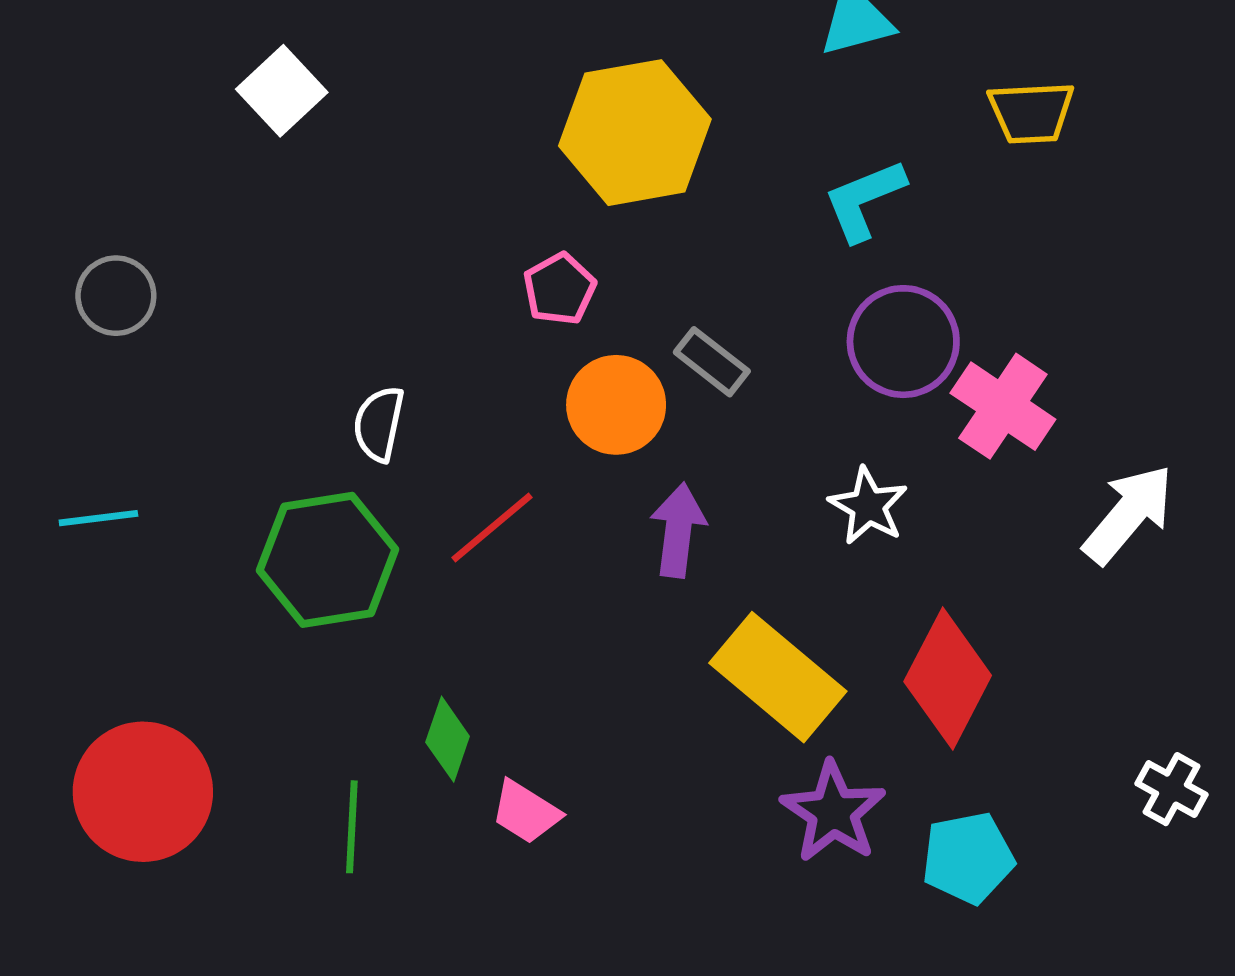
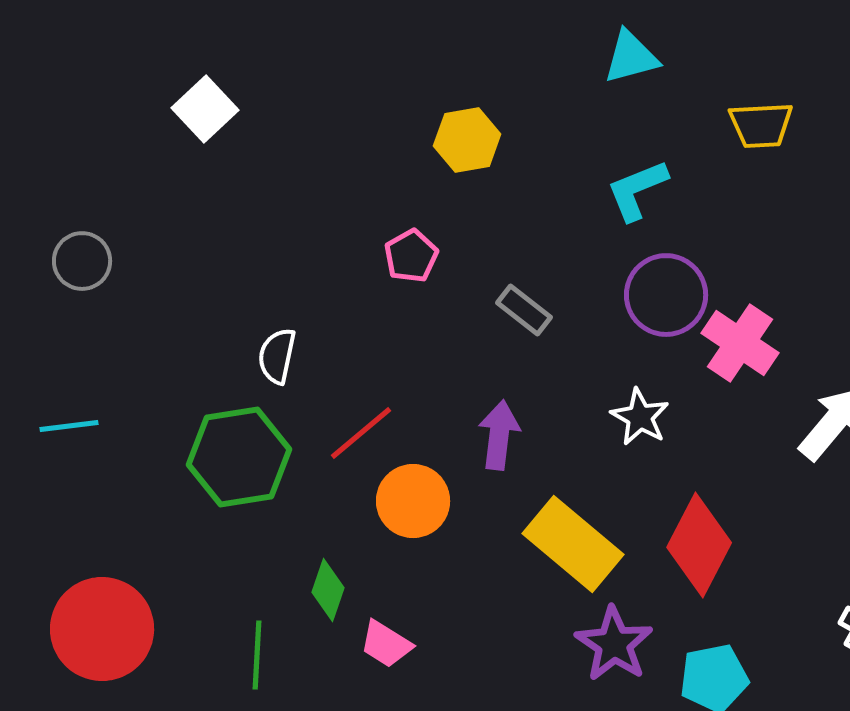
yellow hexagon: (635, 133) -> (467, 140), size x0.6
orange circle: (616, 405) -> (413, 501), moved

